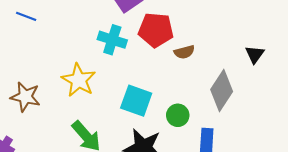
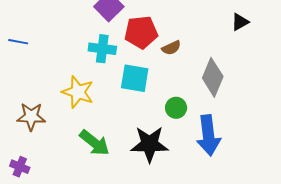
black triangle: (255, 54) -> (240, 22), moved, turned 36
cyan square: (136, 101) -> (135, 78), moved

